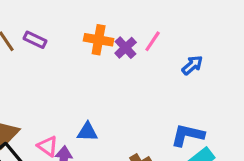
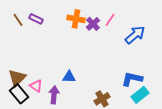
blue arrow: (192, 65) -> (135, 35), size x1.5
pink triangle: (48, 146) -> (36, 86), moved

